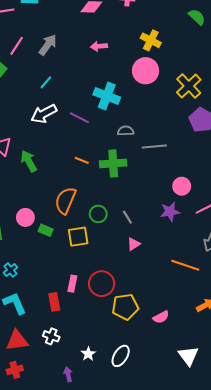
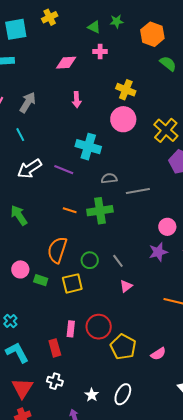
pink arrow: (99, 46) -> (77, 100), turned -84
cyan line: (46, 82) -> (20, 135), moved, turned -64
yellow pentagon: (125, 307) -> (123, 347), turned -30
red triangle: (17, 341) -> (22, 388), turned -45

